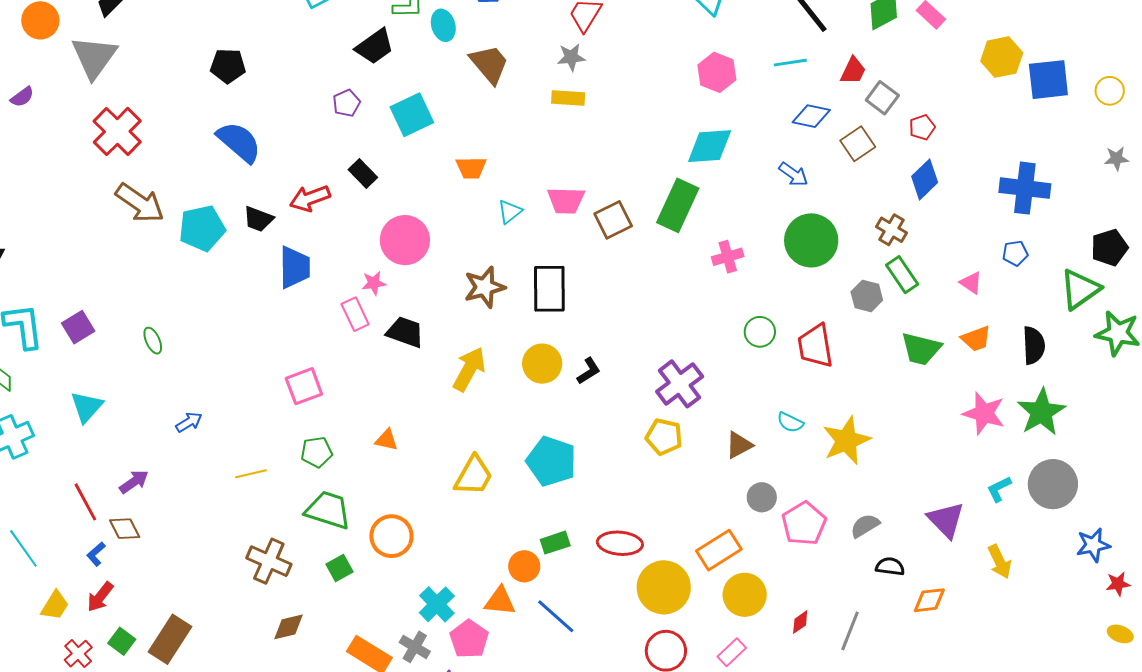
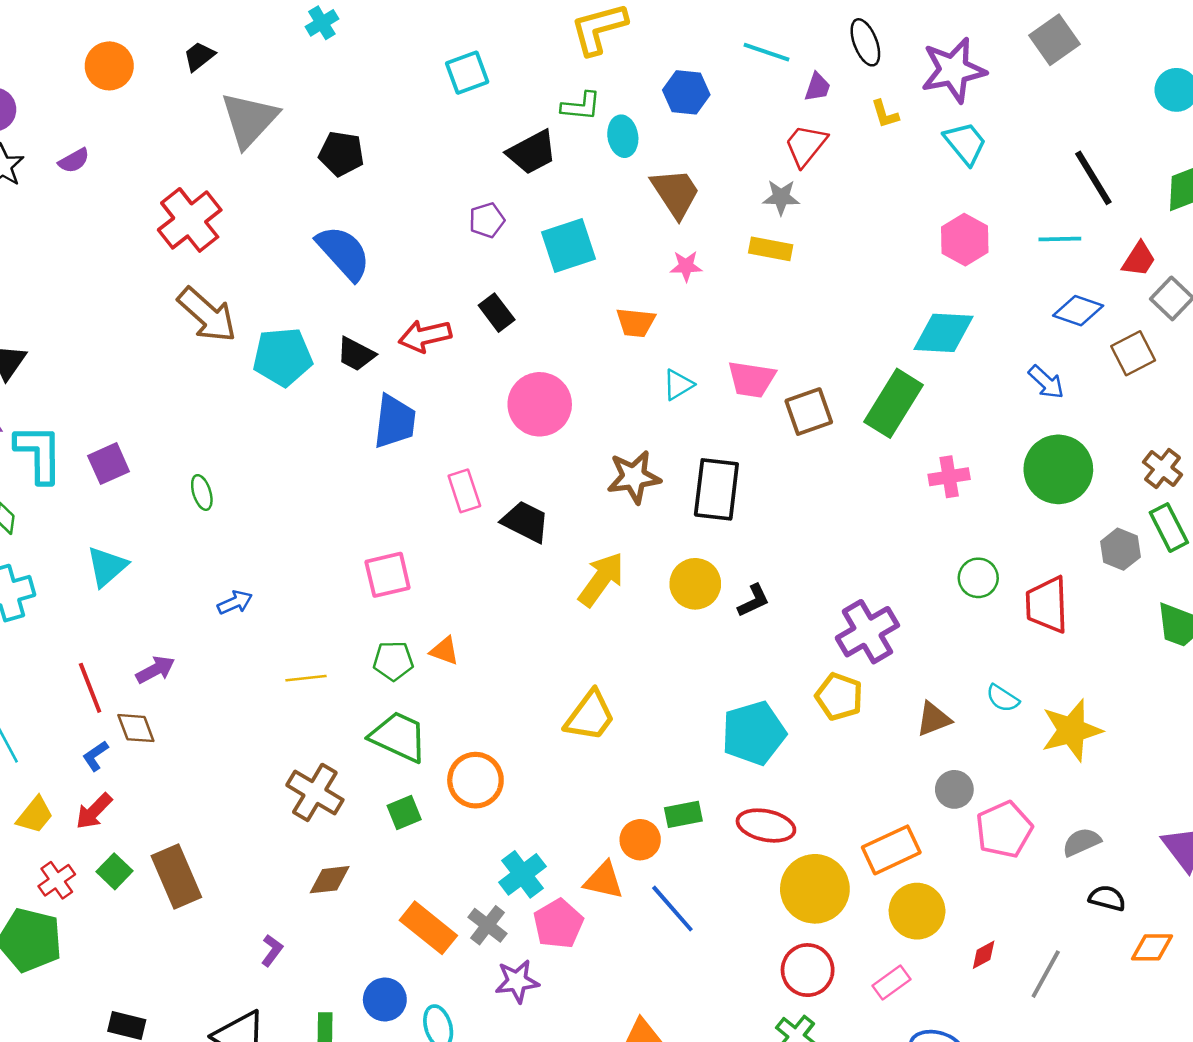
gray triangle: (94, 57) -> (249, 120), moved
pink star: (374, 283) -> (686, 266), moved
orange triangle: (387, 440) -> (444, 651), moved
cyan pentagon: (551, 461) -> (754, 733), moved, turned 30
brown rectangle: (170, 639) -> (176, 876), turned -63

